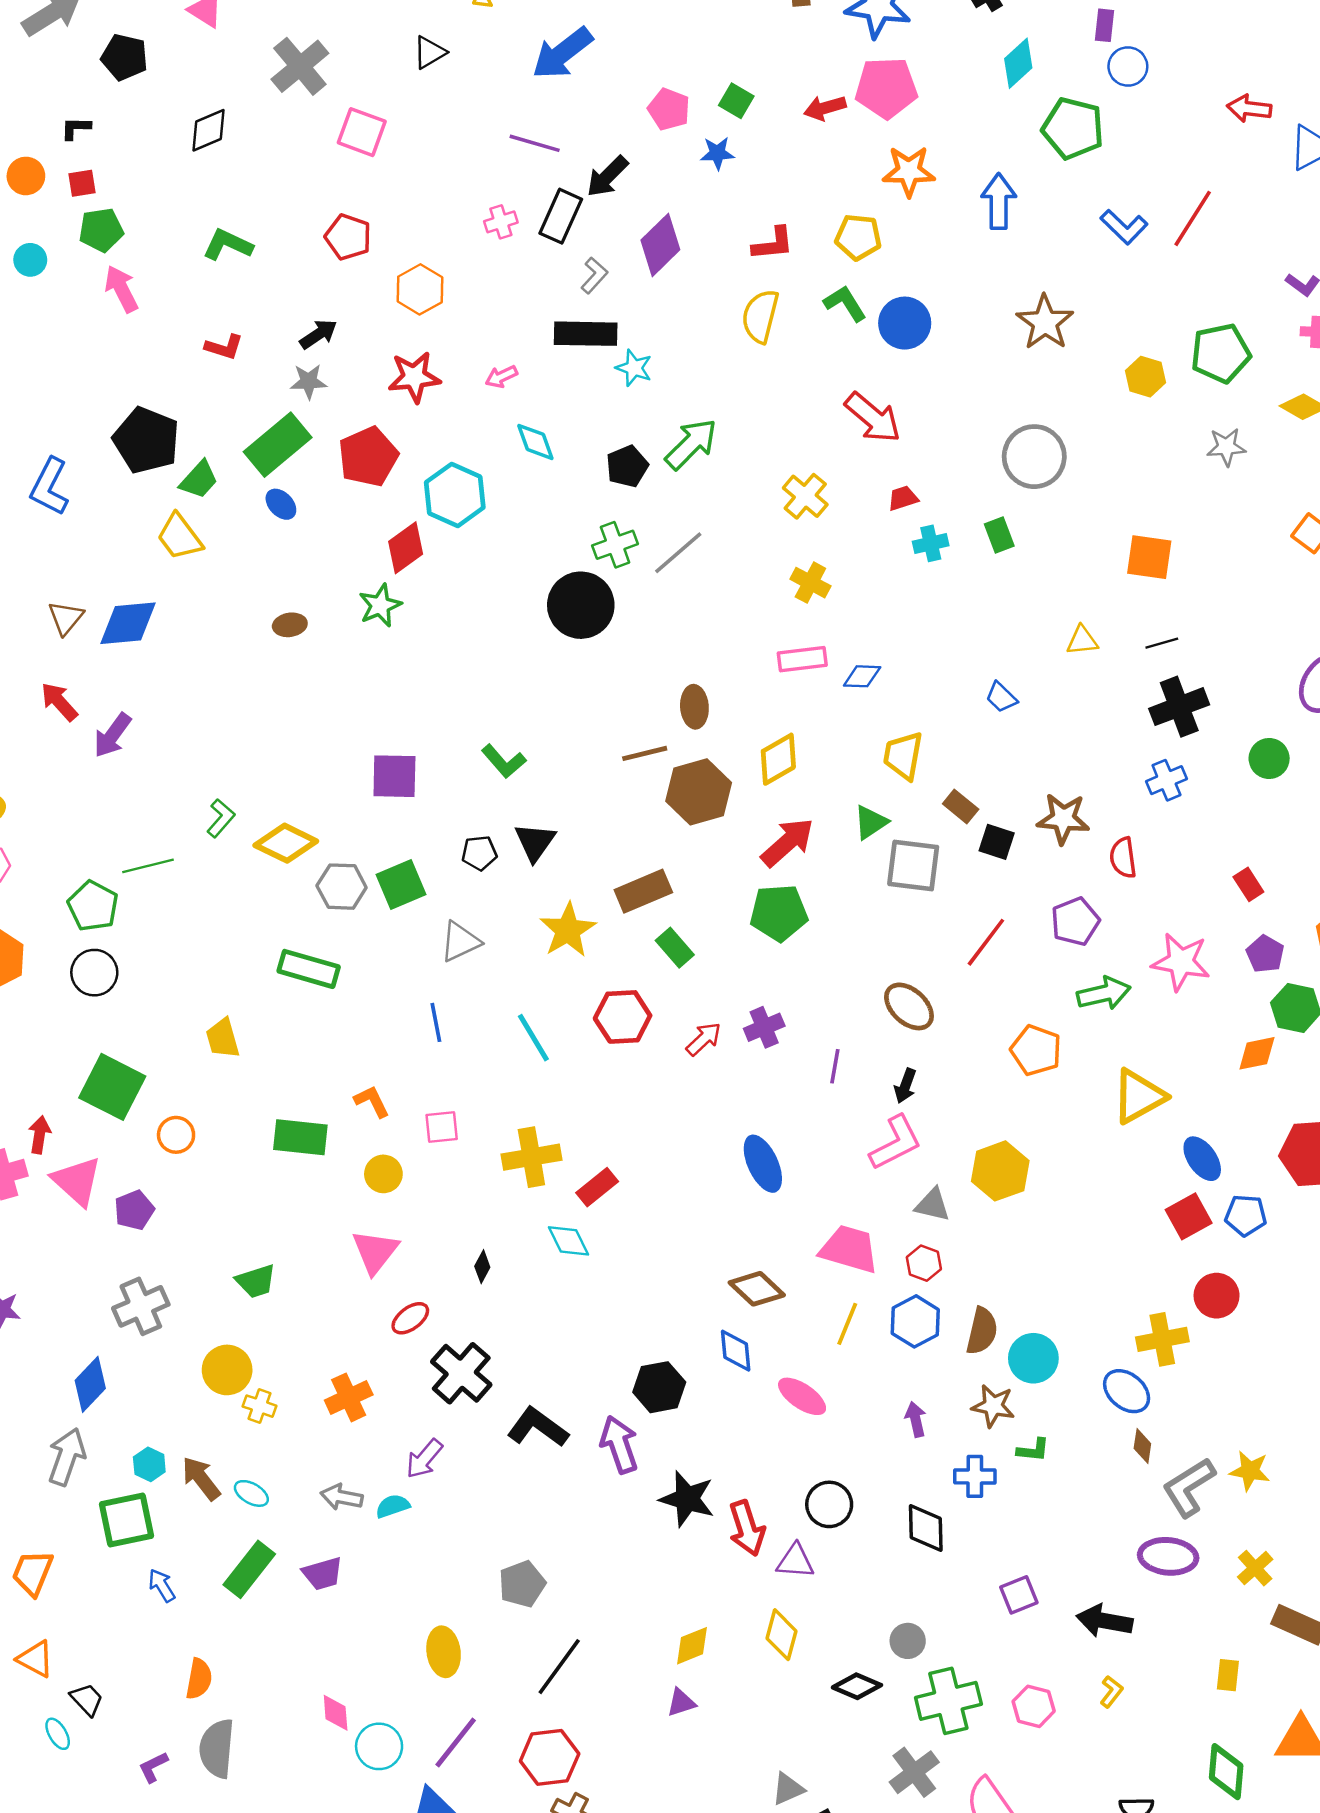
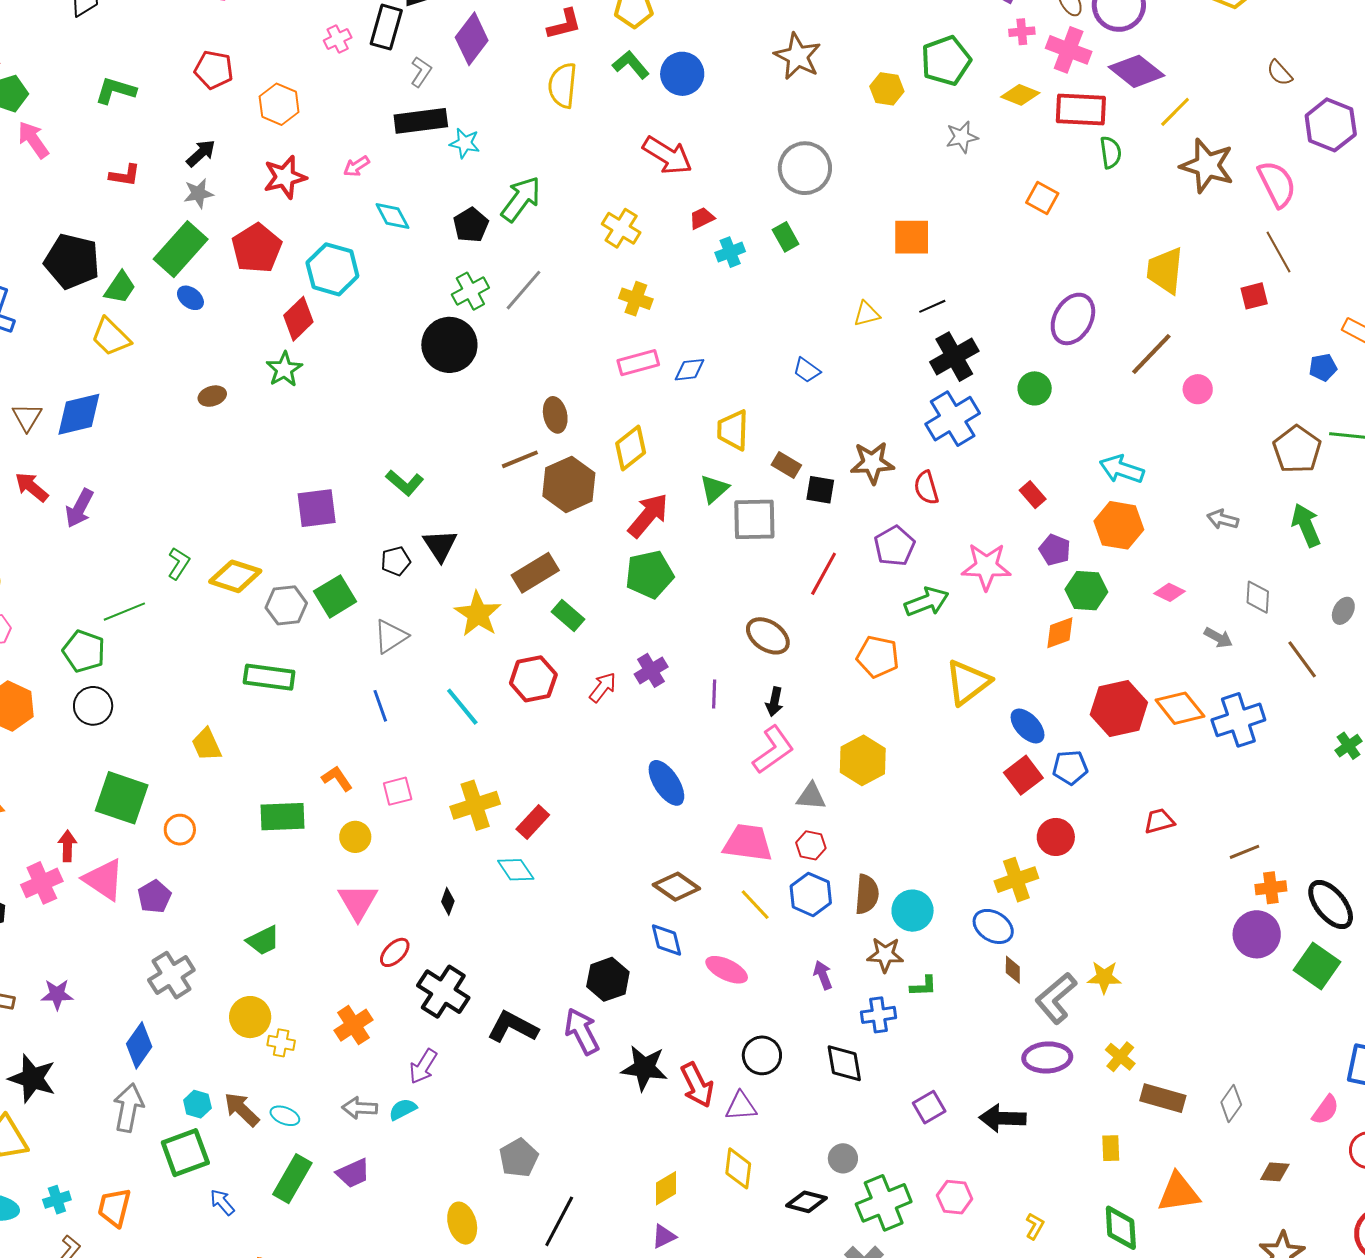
blue cross: (1166, 780) -> (953, 419), size x1.6
yellow line: (847, 1324) -> (755, 905), turned -57
yellow L-shape: (1111, 1692) -> (1035, 1226), moved

